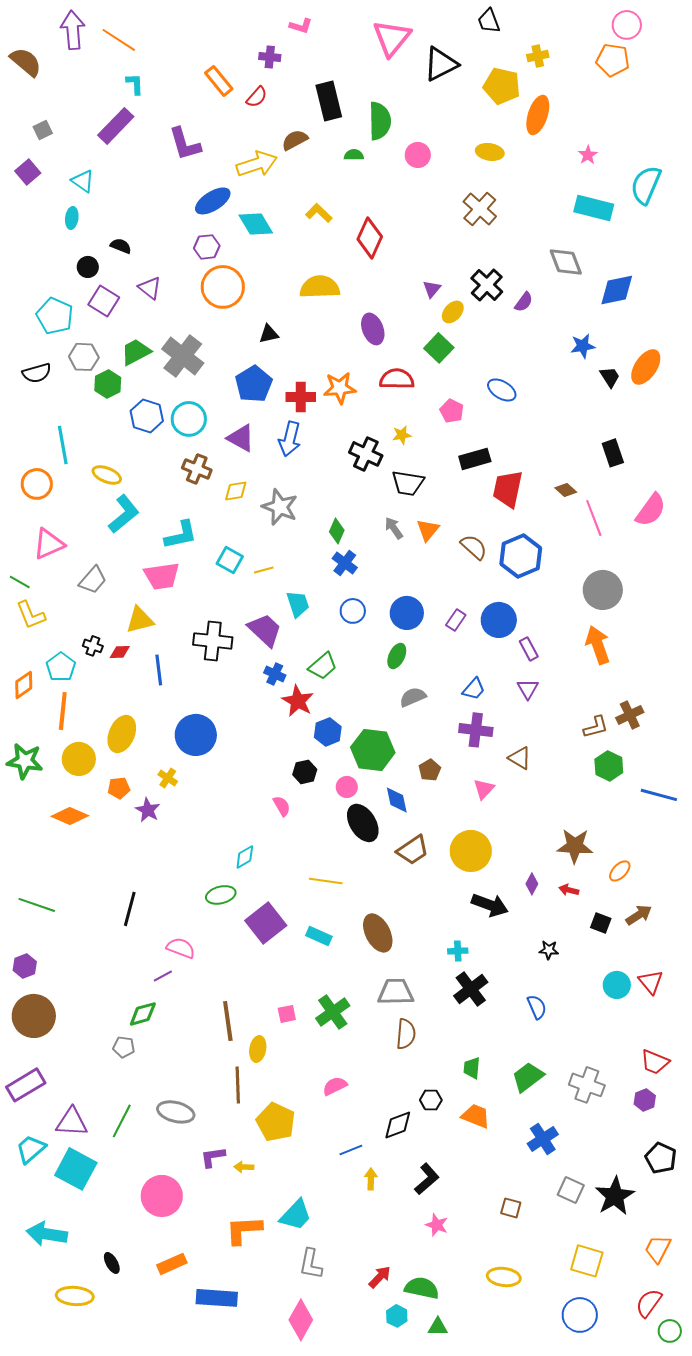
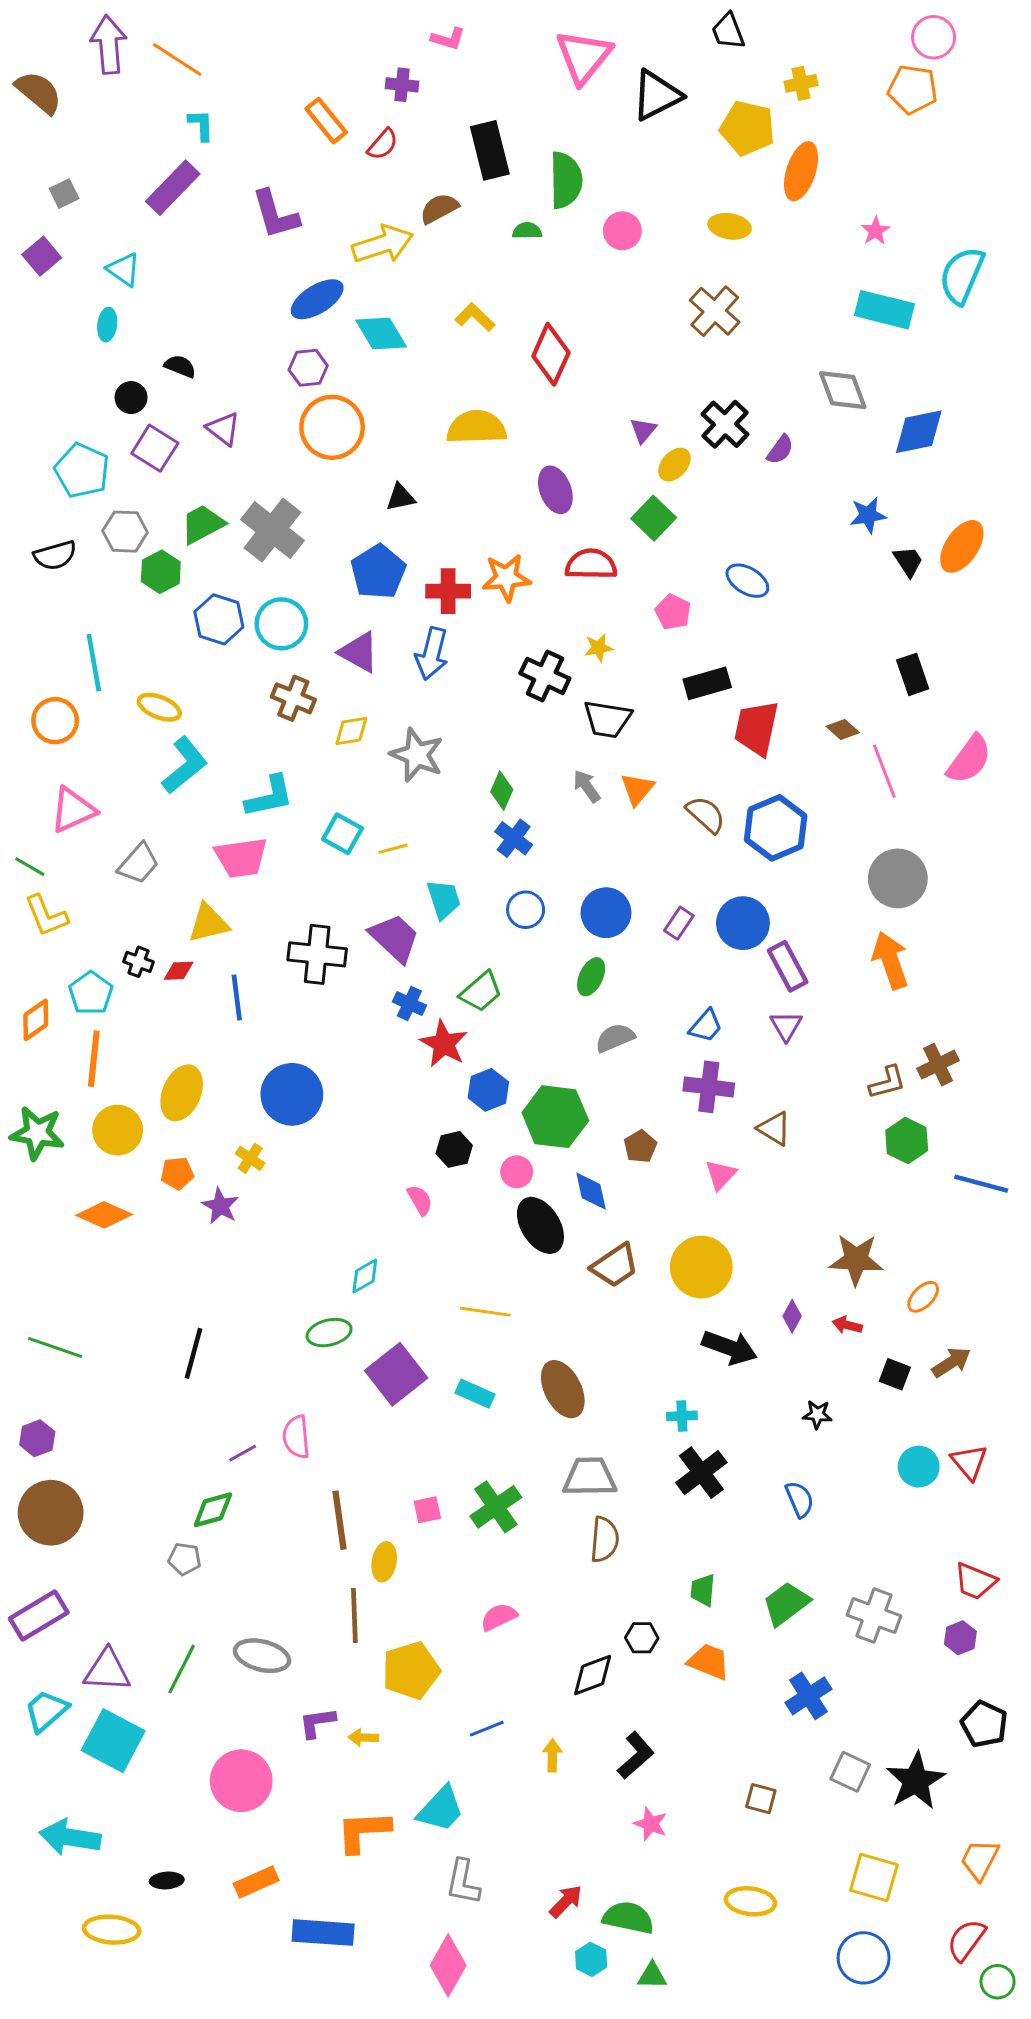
purple rectangle: (529, 649) -> (788, 966), size x1.4
pink semicircle: (181, 948) -> (296, 1437), moved, turned -116
yellow pentagon: (276, 1122) -> (411, 1671), turned 30
blue line: (351, 1150) -> (487, 1729), moved
black ellipse: (112, 1263) -> (167, 1880), turned -65

